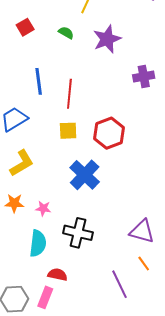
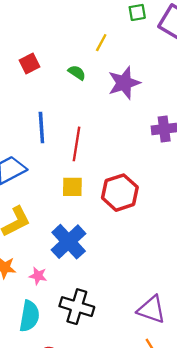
blue cross: (85, 175) -> (69, 242), moved

